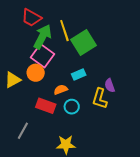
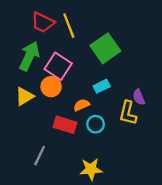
yellow line: (64, 31) -> (69, 26), moved
green arrow: (42, 37) -> (29, 56), moved

